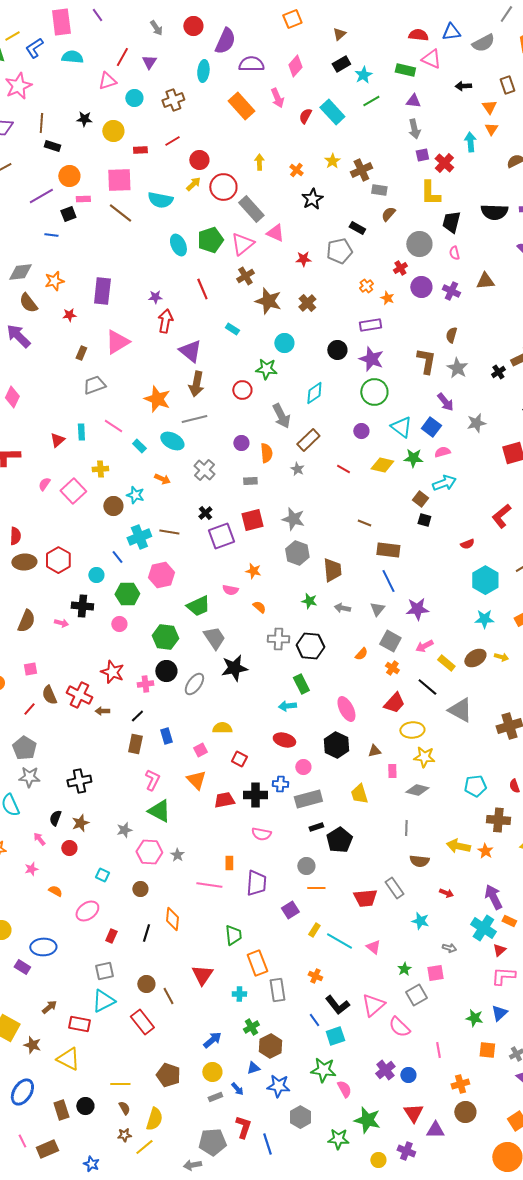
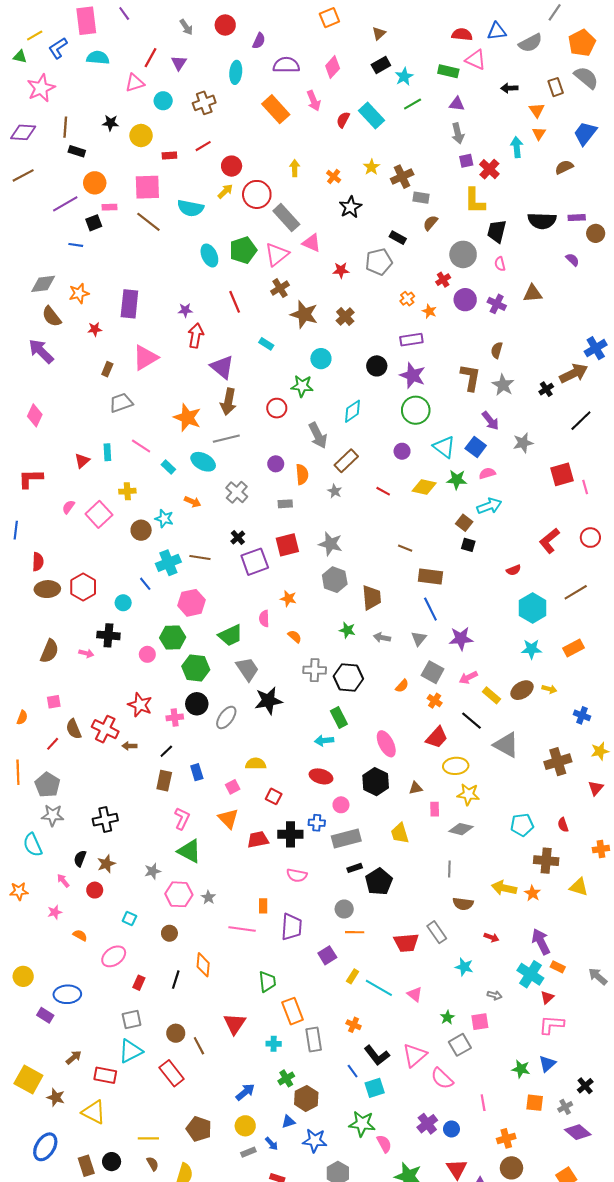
purple semicircle: (225, 41) -> (259, 41), size x0.6
pink semicircle: (230, 590) -> (264, 619), turned 77
green hexagon: (127, 594) -> (173, 637), moved

